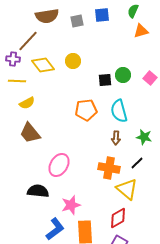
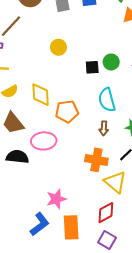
yellow diamond: (43, 65) -> (41, 95), moved, turned 35
orange pentagon: (86, 110) -> (67, 111), moved
pink ellipse: (59, 165) -> (44, 141), moved, turned 55
black semicircle: (38, 191) -> (17, 157), moved

